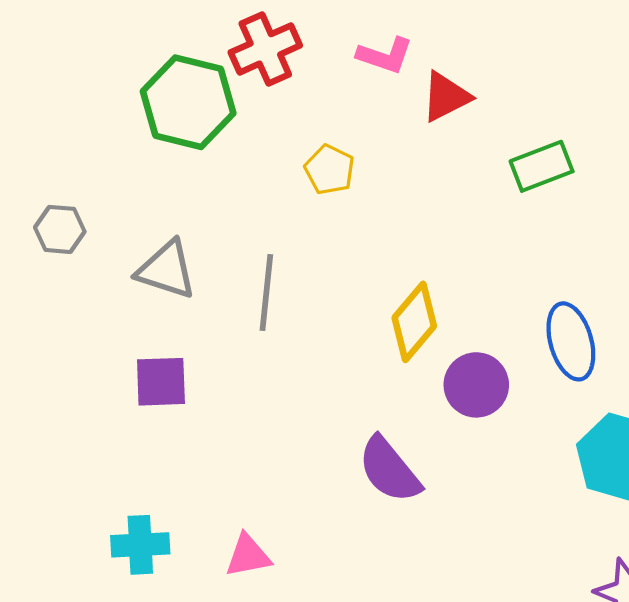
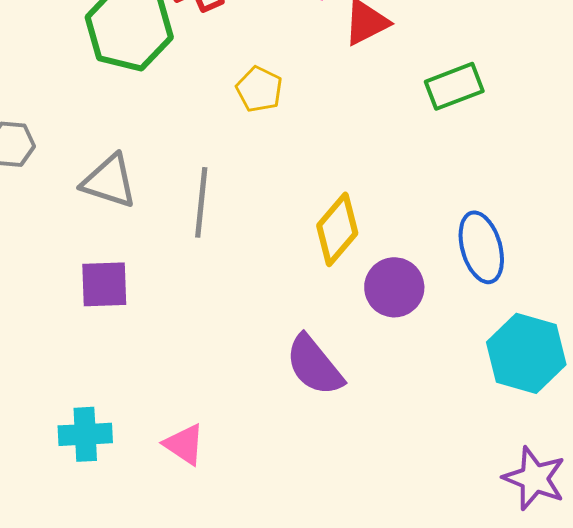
pink triangle: (248, 556) -> (184, 444), turned 45

